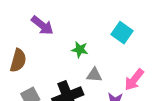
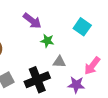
purple arrow: (42, 25) -> (32, 21), moved

